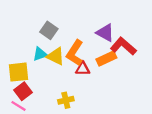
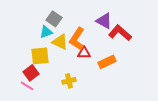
cyan triangle: (40, 54) -> (46, 32), moved
orange rectangle: (106, 59) -> (107, 62), moved
yellow square: (19, 72) -> (40, 56), moved

